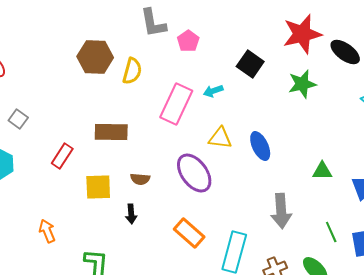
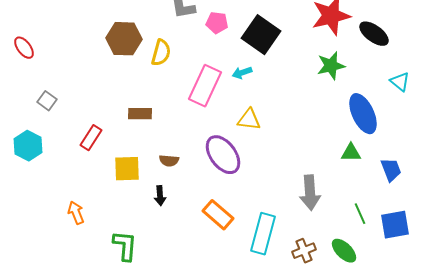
pink pentagon: (188, 41) -> (217, 23), turned -30
black square: (250, 64) -> (261, 35), moved, size x1.4
brown rectangle: (111, 132) -> (140, 114), size x0.7
blue ellipse: (260, 146) -> (363, 114), moved, size x1.4

